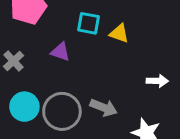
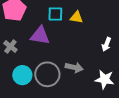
purple triangle: (60, 52) -> (40, 36), size x1.5
white arrow: (157, 81) -> (106, 44), turned 120

